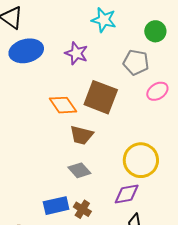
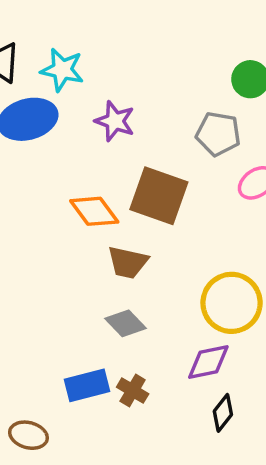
cyan star: (104, 20) -> (62, 70), moved

